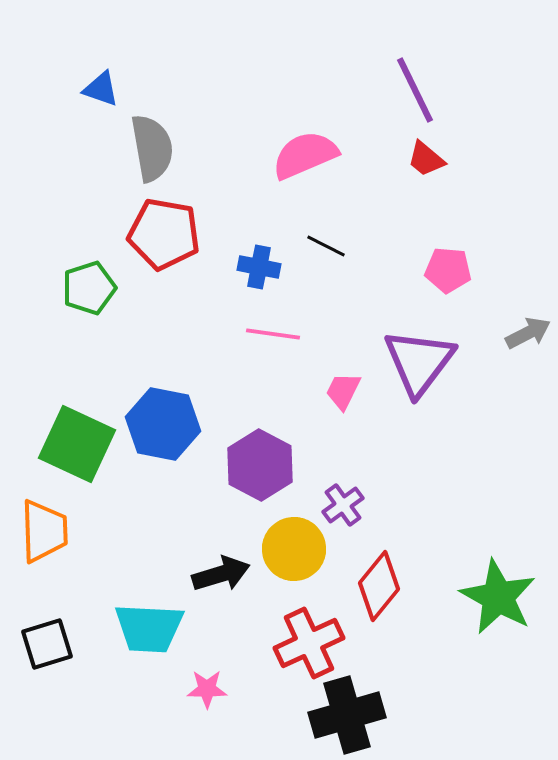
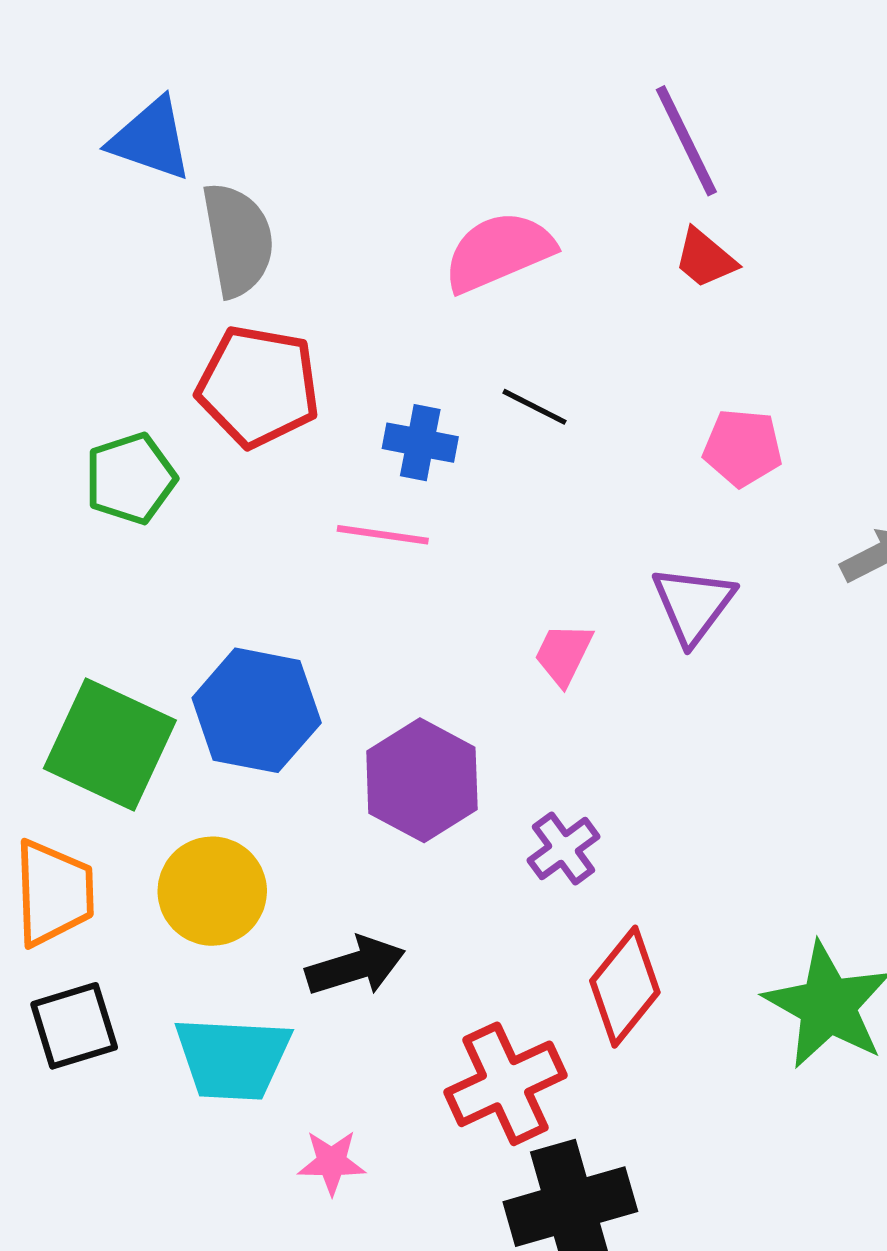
blue triangle: (101, 89) -> (151, 139), size x1.4
pink line: (273, 334) -> (383, 535), moved
purple triangle: (419, 362) -> (693, 605), size x0.7
yellow circle: (294, 549) -> (212, 891), moved
black square: (47, 644) -> (74, 1026), moved

